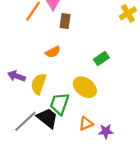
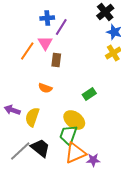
orange semicircle: (53, 52) -> (45, 88), turned 48
green trapezoid: (60, 104) -> (68, 135), moved
orange triangle: (86, 124) -> (75, 153), size x1.6

